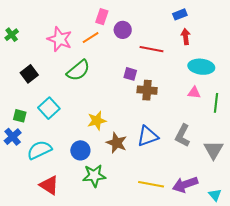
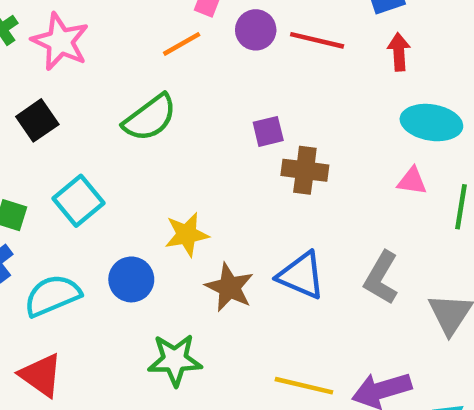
pink star: (60, 39) -> (60, 42), moved
red line: (151, 49) -> (317, 40), moved
purple square: (130, 74) -> (268, 131), turned -32
blue triangle: (148, 136) -> (301, 275), turned 40
blue circle: (80, 150) -> (131, 279), moved
red triangle: (49, 185) -> (41, 375), moved

